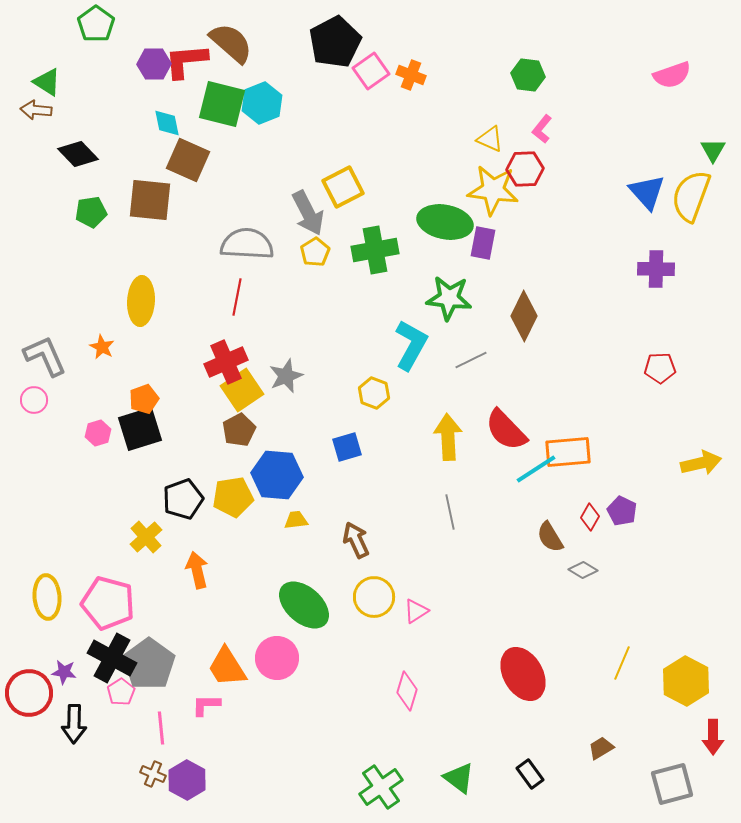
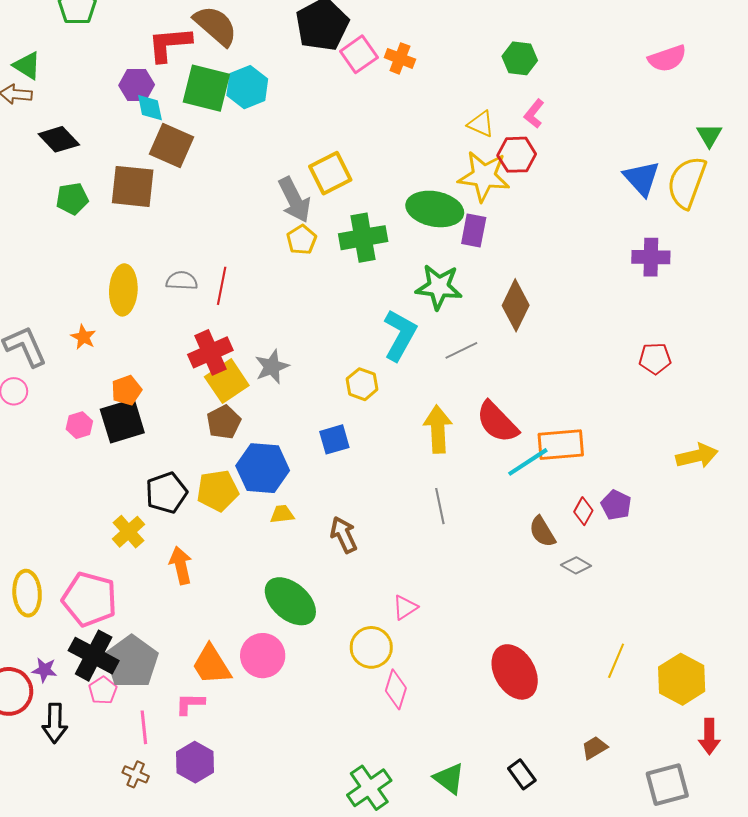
purple hexagon: (154, 64) -> (137, 85), moved
gray semicircle: (247, 244) -> (182, 281), moved, size x0.6
yellow circle: (374, 597) -> (371, 647), moved
purple hexagon: (187, 780) -> (195, 762), moved

